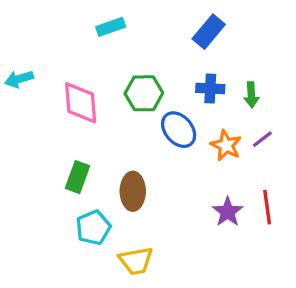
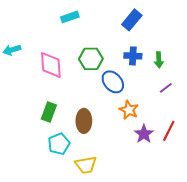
orange star: (226, 145) -> (129, 110), moved
red line: (267, 207) -> (169, 131), turned 35

